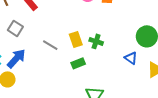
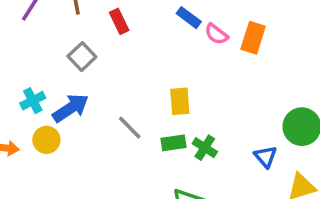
green cross: (96, 41) -> (205, 148), moved
gray line: (50, 45) -> (130, 128), moved

